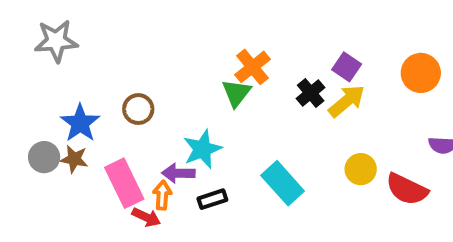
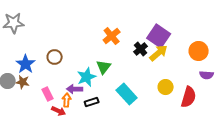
purple square: (347, 67) -> (159, 36), size x1.6
orange circle: (421, 73) -> (199, 51), moved
green triangle: (236, 93) -> (104, 67), moved
pink rectangle: (124, 183) -> (48, 94), size x0.6
red semicircle: (407, 189) -> (189, 97), turned -100

